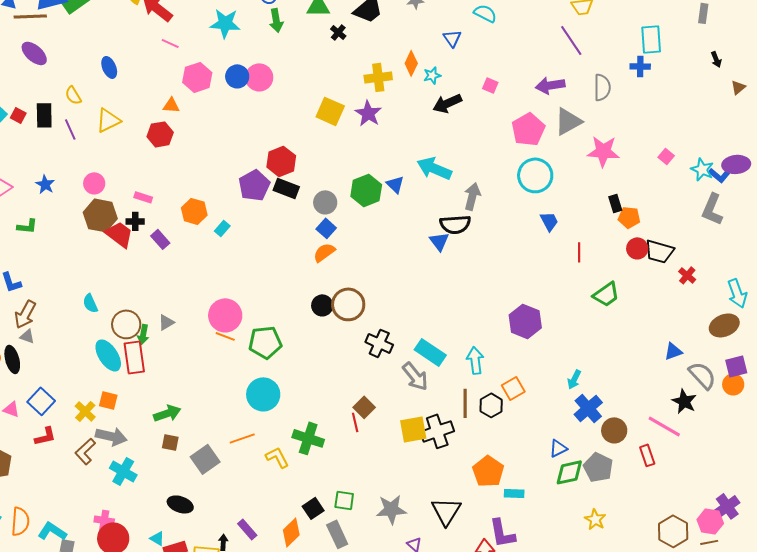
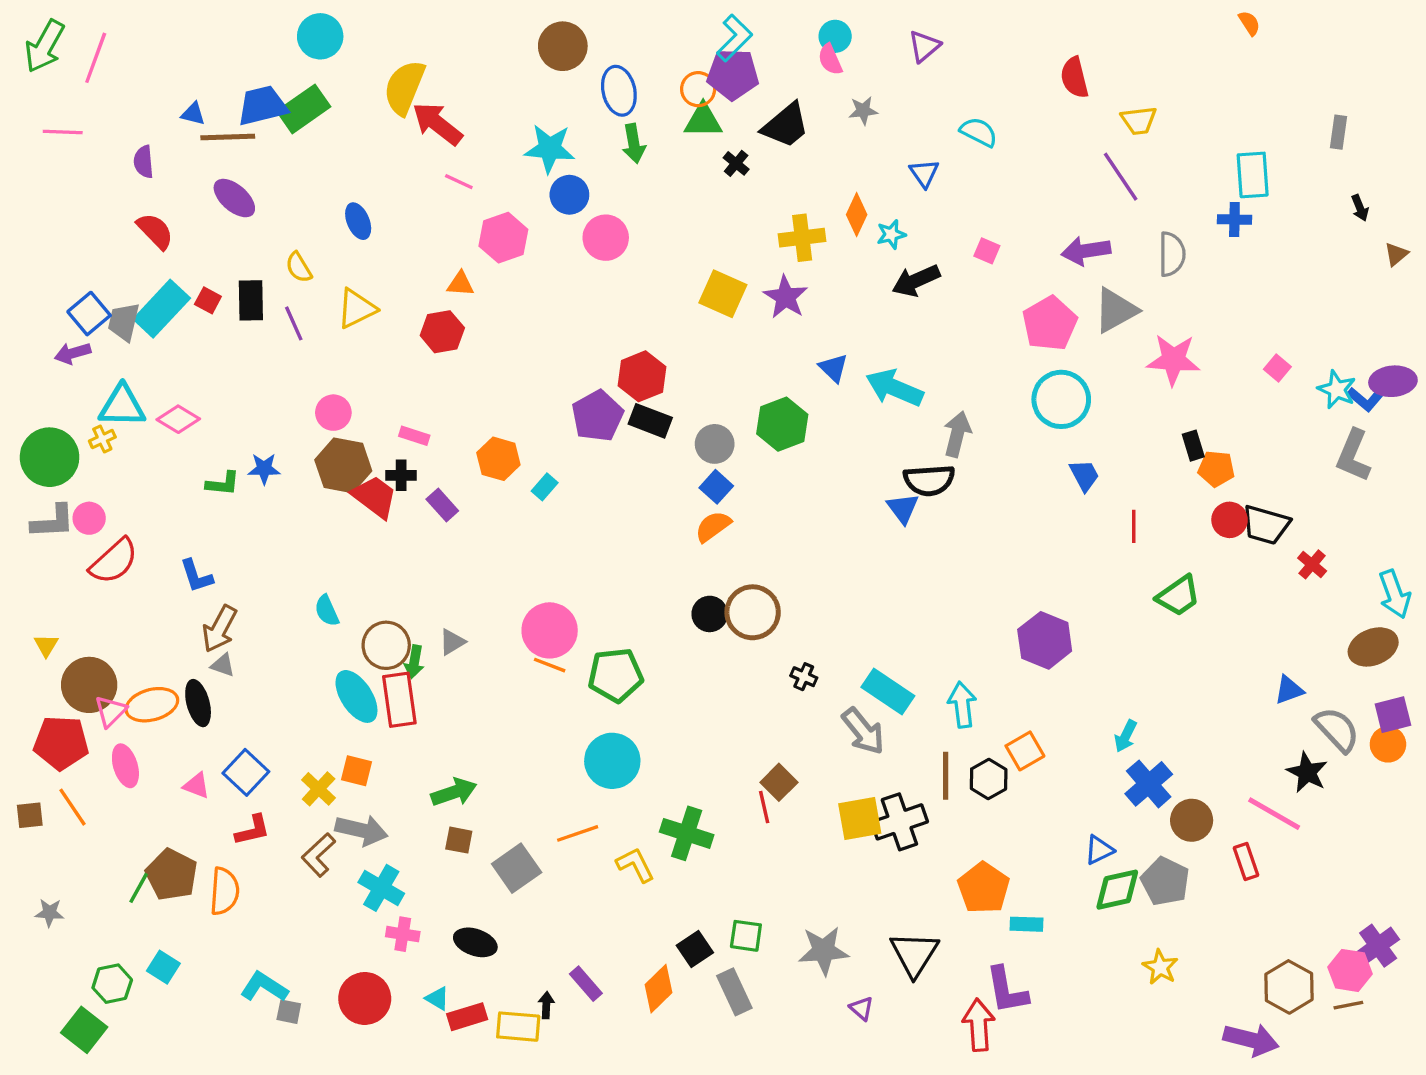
blue circle: (237, 76) -> (569, 195), moved
blue star: (45, 184) -> (264, 469), moved, turned -30
blue triangle: (395, 184) -> (833, 368), moved
black cross: (379, 343) -> (804, 677), size x0.6
pink cross: (104, 520) -> (403, 934), moved
orange semicircle: (20, 521) -> (224, 891), moved

